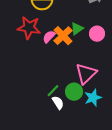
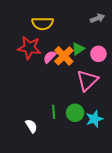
pink triangle: (86, 74) -> (87, 80), moved
green line: (53, 91) -> (54, 112), turned -48
white semicircle: (58, 103) -> (31, 126), moved

